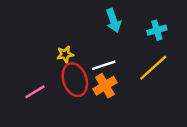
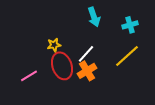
white line: (104, 65) -> (86, 54), turned -30

